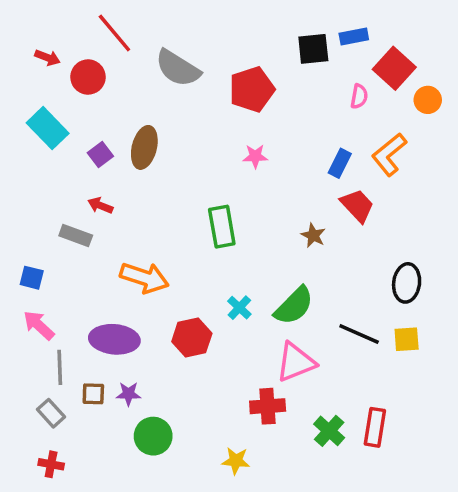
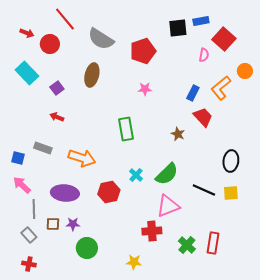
orange circle: (428, 100) -> (245, 71), moved
brown ellipse: (144, 147) -> (92, 75), moved
gray rectangle: (76, 235) -> (43, 148), moved

